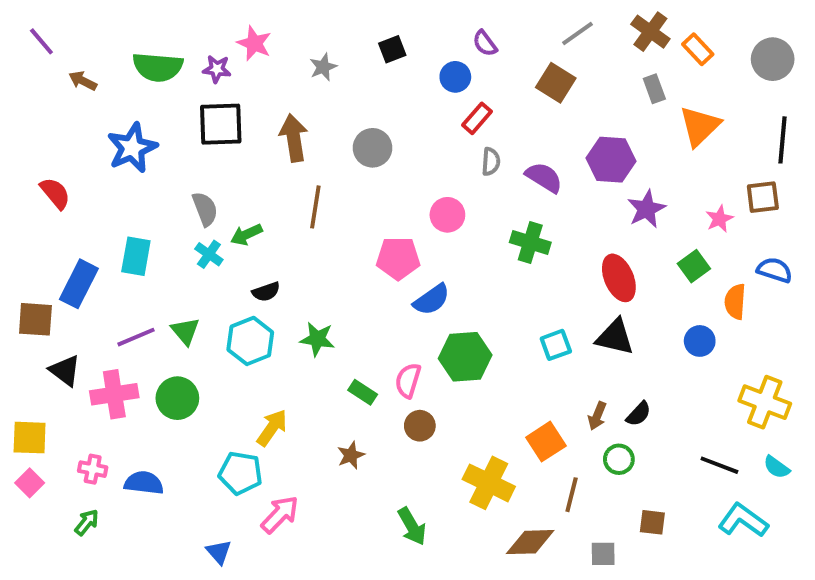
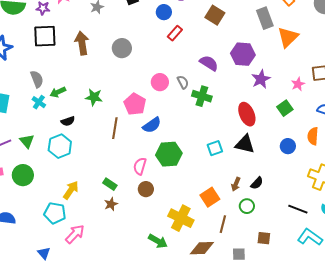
gray rectangle: (654, 89) -> (265, 18), size x1.5
gray semicircle: (491, 162) -> (183, 82), moved, turned -32
brown line: (315, 207) -> (115, 128), moved
pink pentagon: (398, 258) -> (135, 104), turned 30
orange semicircle: (735, 302) -> (313, 136), moved
green star: (317, 339) -> (94, 97), moved
green rectangle: (363, 392) -> (110, 184), moved
green arrow: (412, 526) -> (158, 241), moved, turned -30

